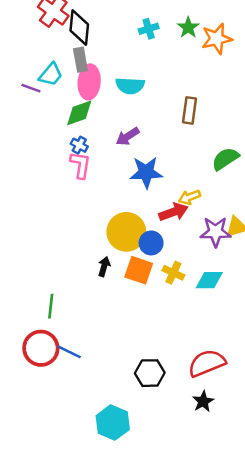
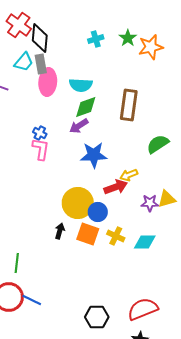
cyan trapezoid: (51, 75) -> (24, 62), moved
brown rectangle: (189, 110) -> (129, 105), size x1.4
green diamond: (79, 113) -> (86, 107), moved
purple star: (215, 232) -> (150, 203), size x0.7

